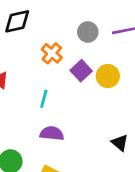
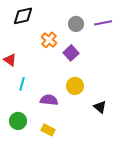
yellow circle: (108, 76) -> (75, 86), moved
cyan line: (44, 99) -> (22, 84), moved

